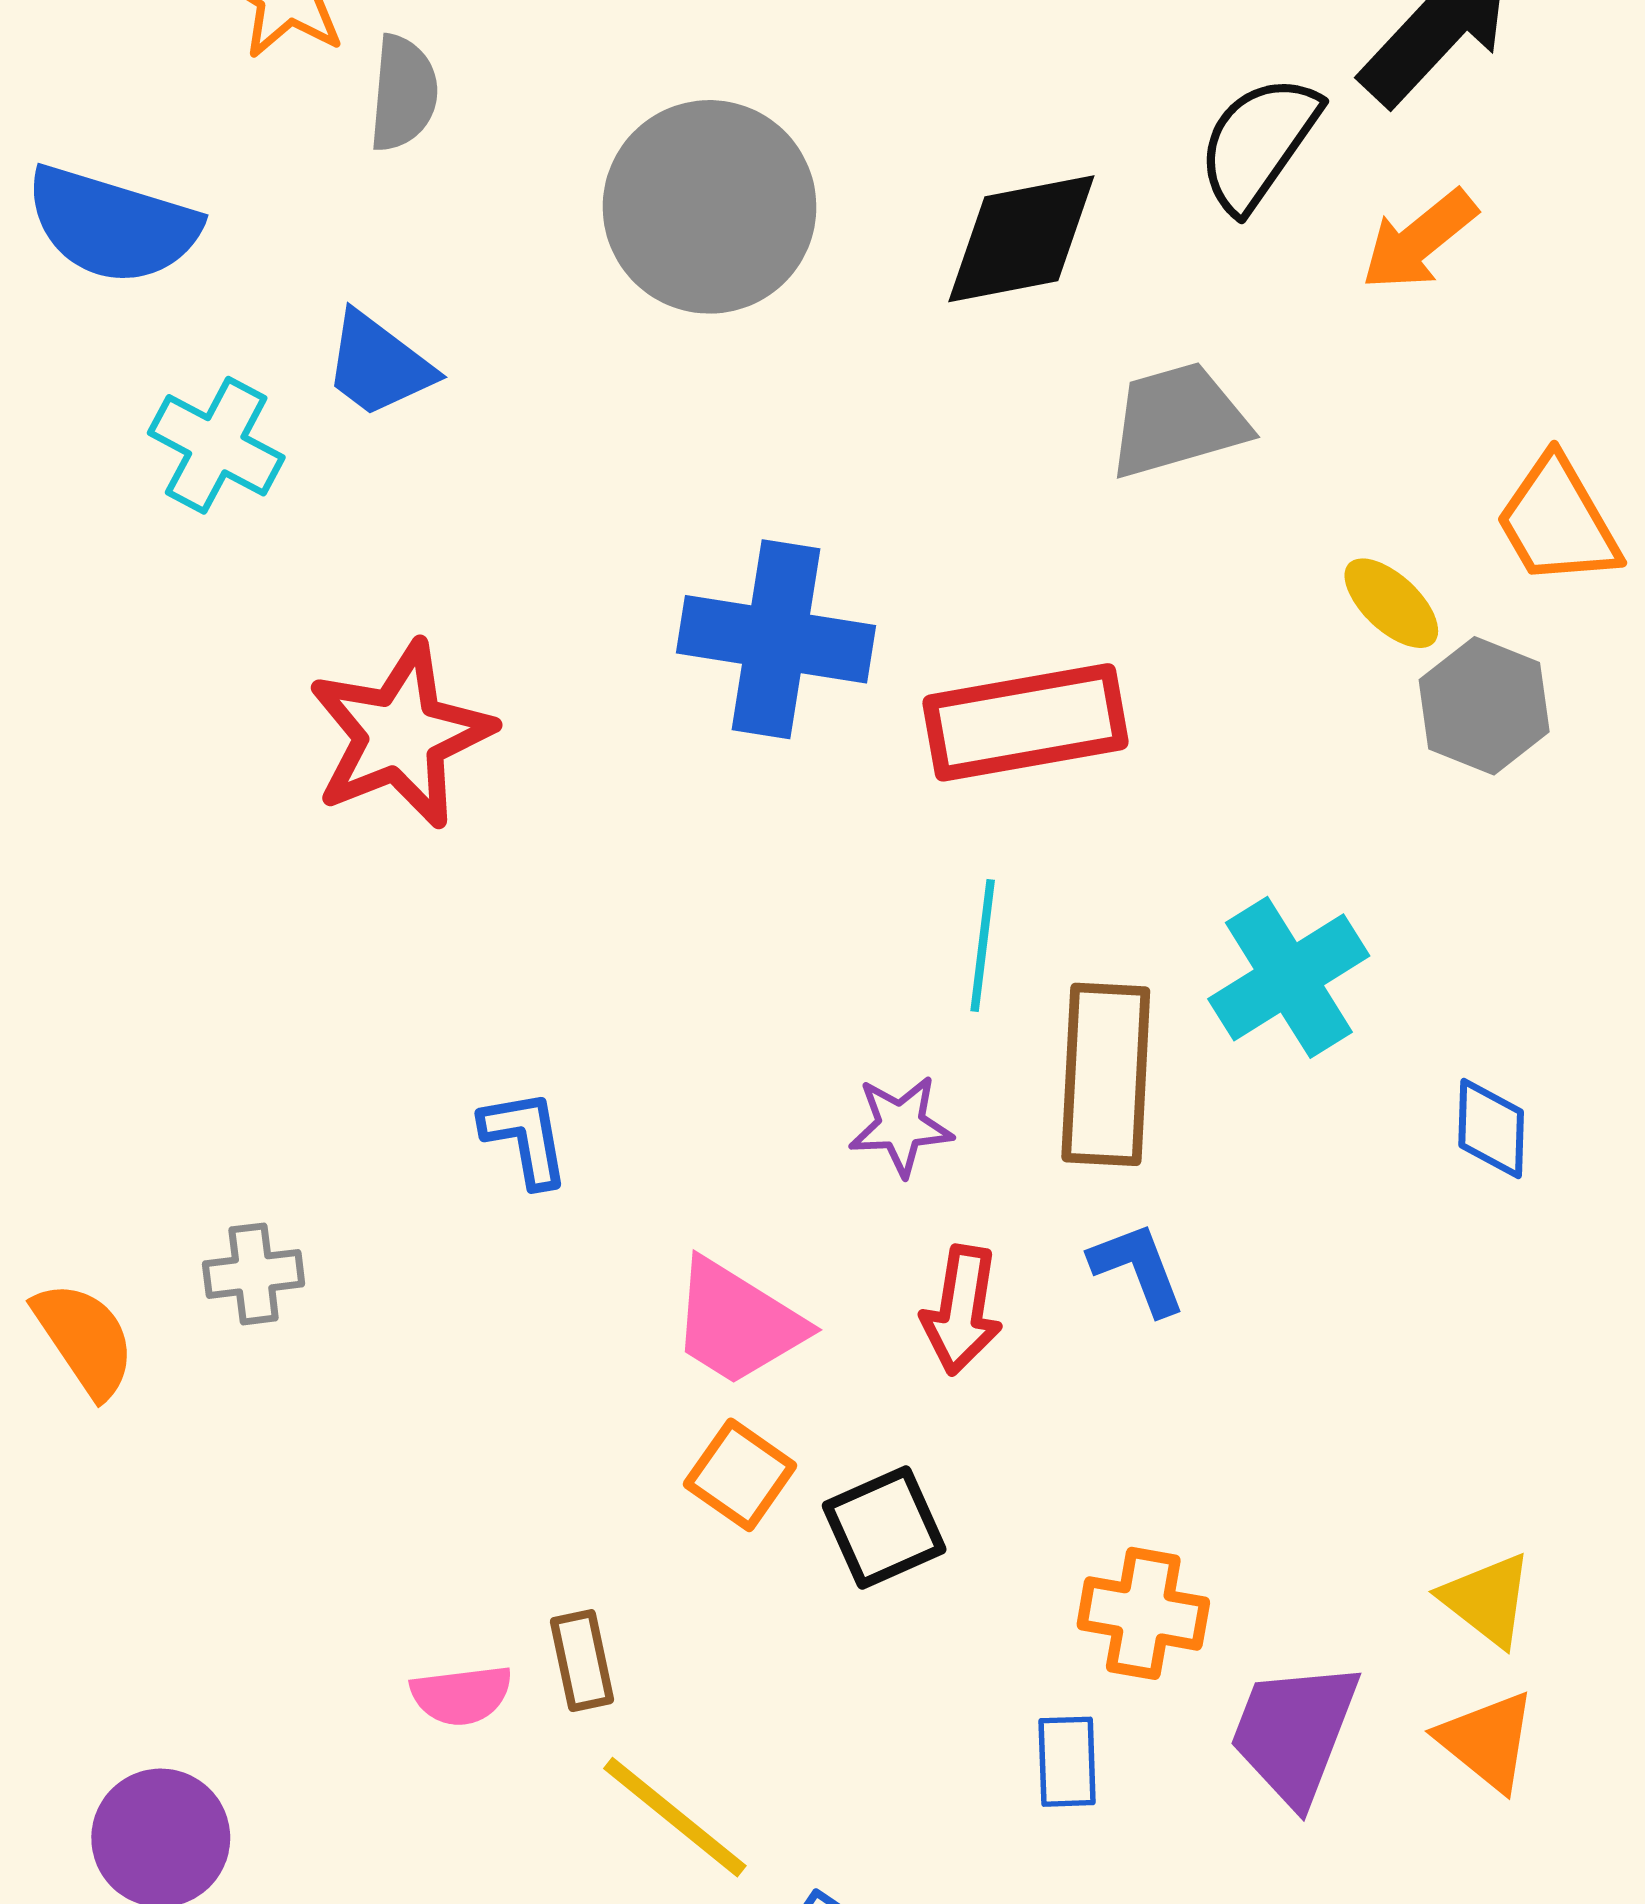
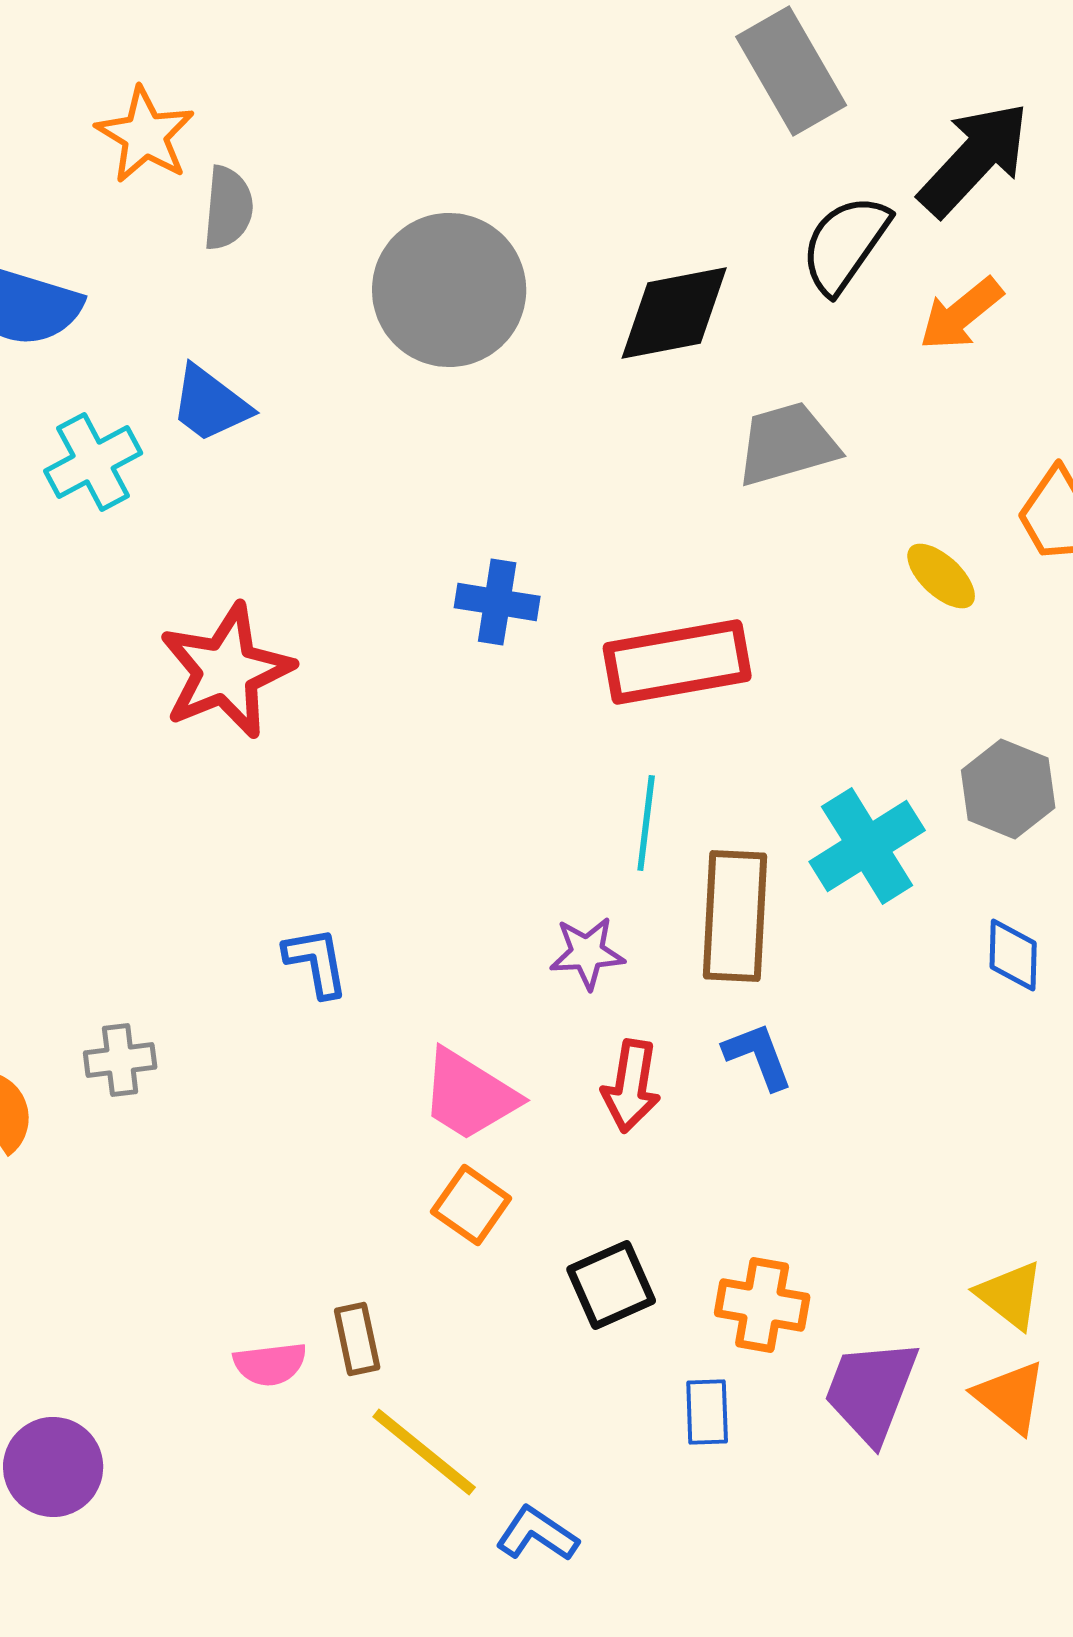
cyan cross: (216, 445) -> (93, 462), turned 34
blue cross: (776, 639) -> (497, 602), size x0.6
gray hexagon: (1484, 706) -> (1008, 789), moved
black square: (884, 1528) -> (611, 1285), moved

